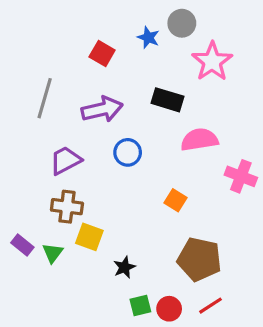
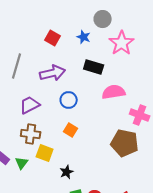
blue star: (148, 38) -> (84, 37), moved
orange square: (175, 200) -> (71, 130), moved
brown pentagon: (199, 259) -> (125, 143), moved

